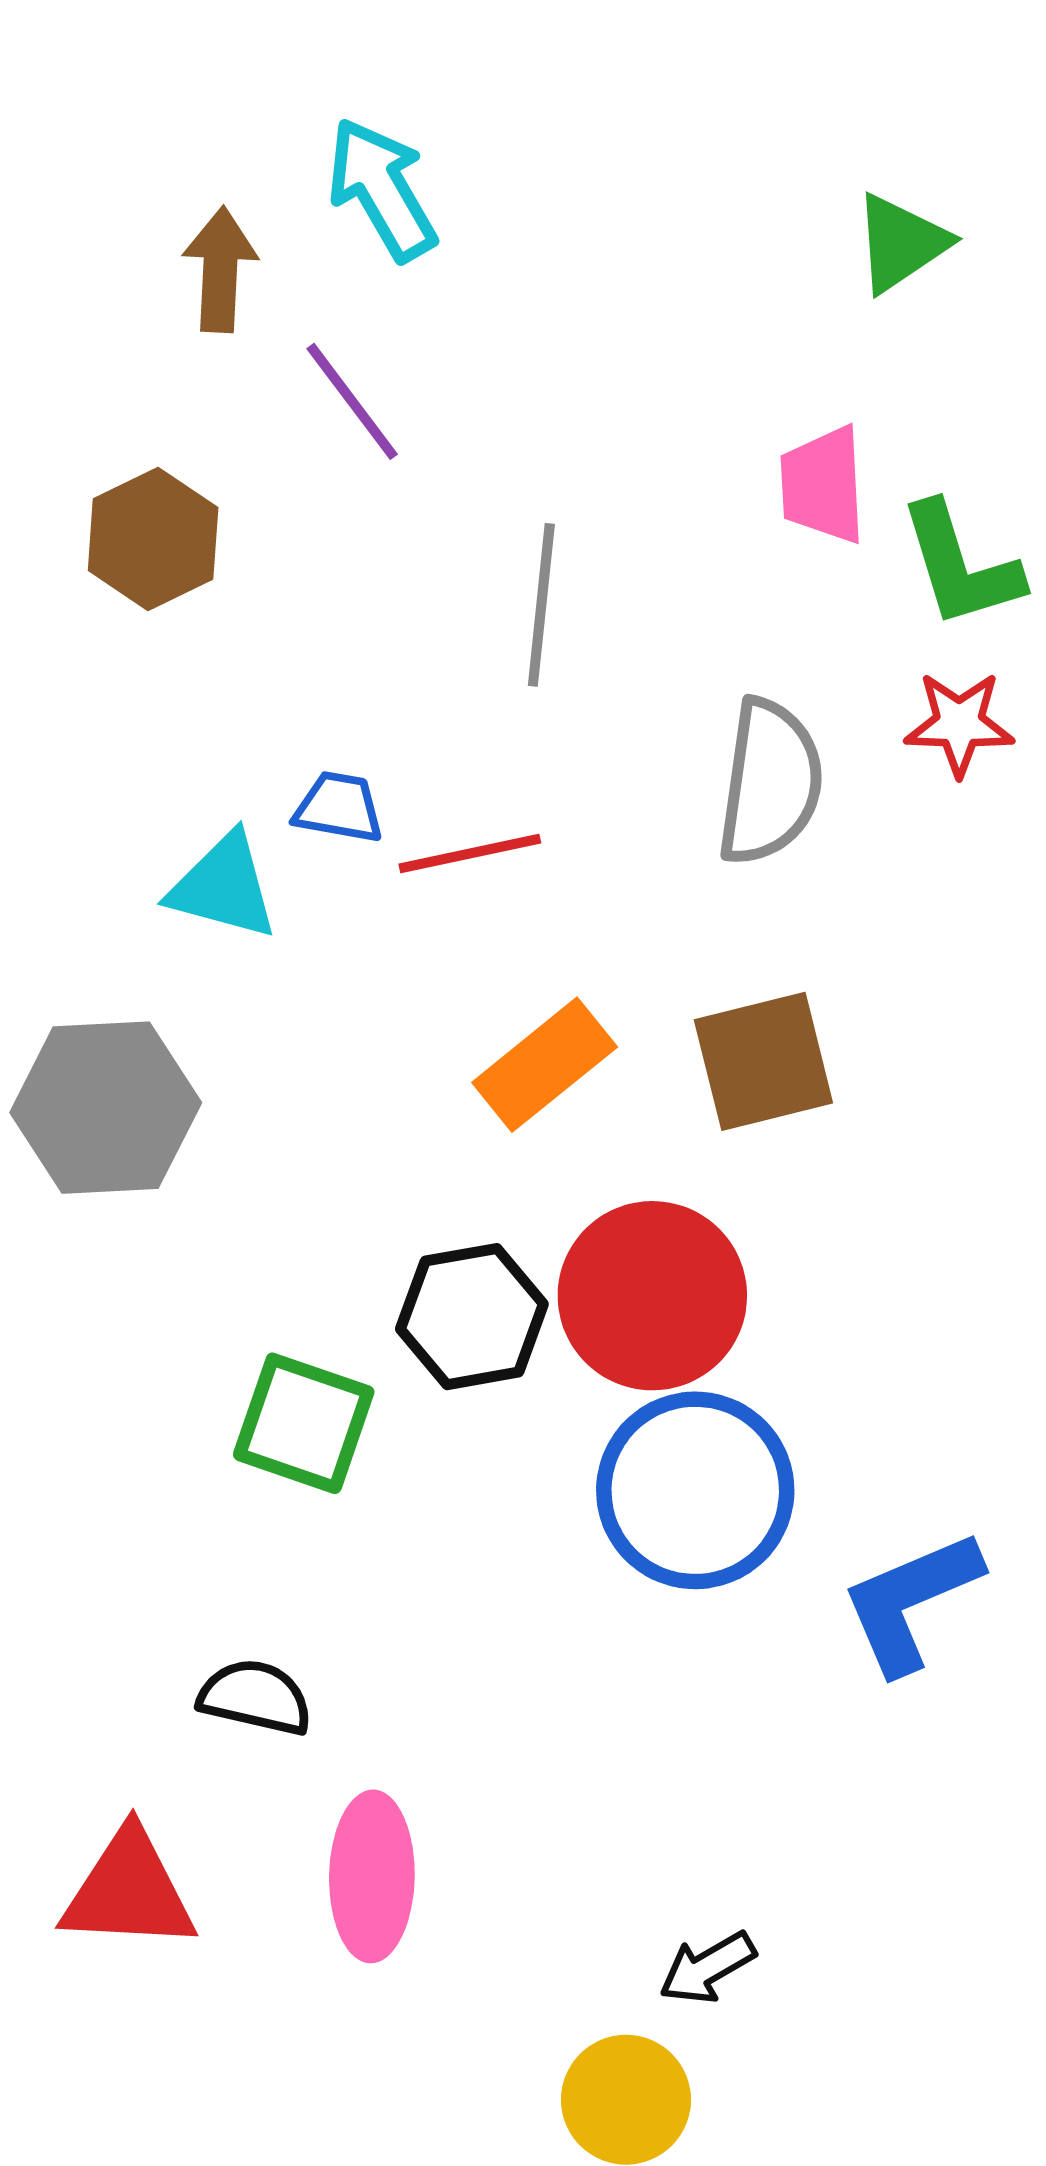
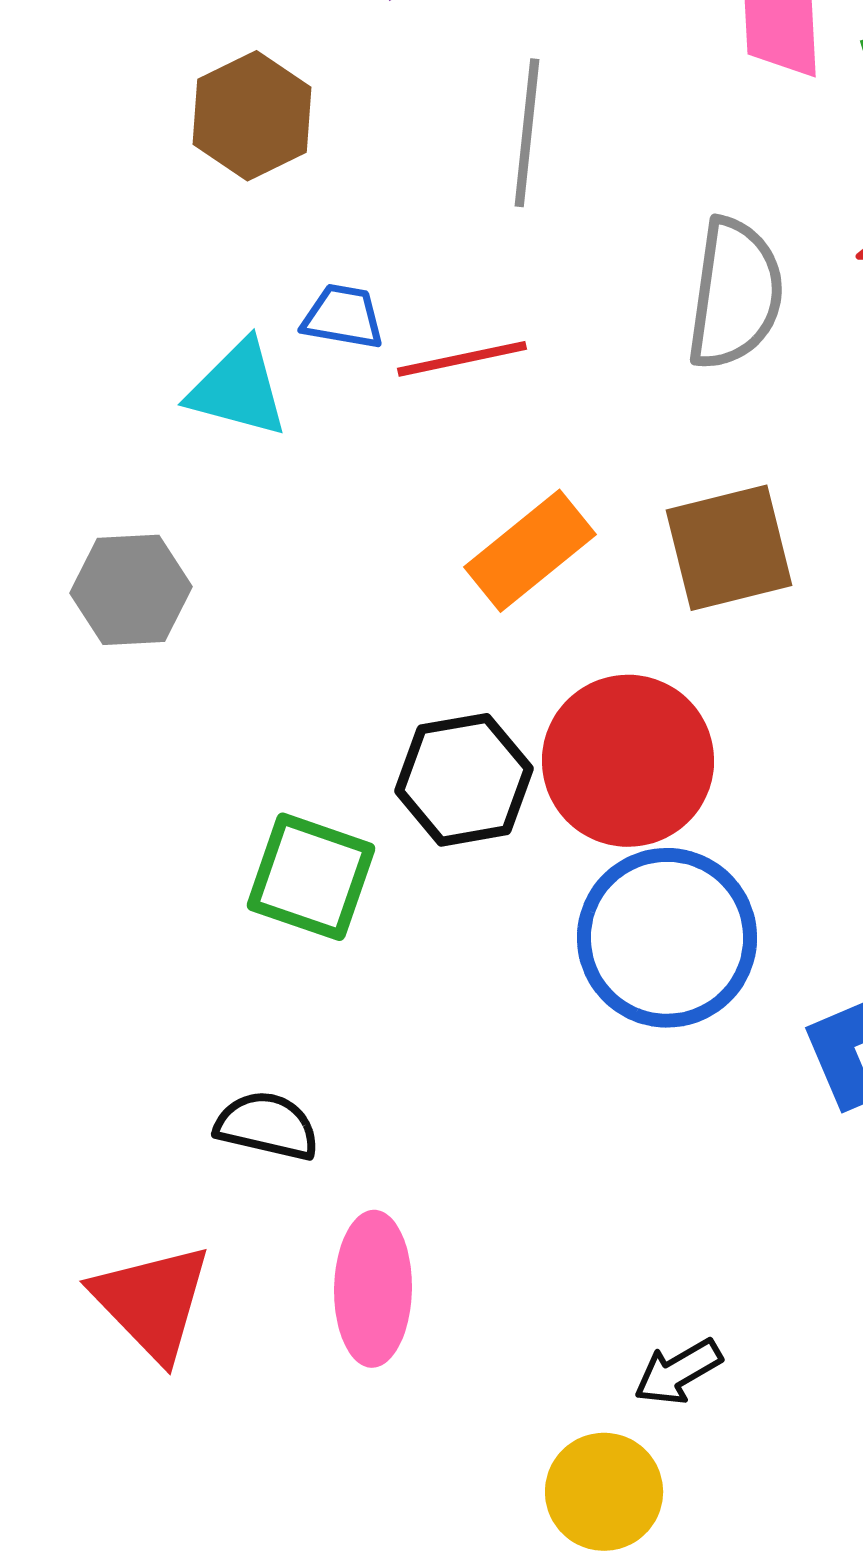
brown hexagon: (153, 539) -> (252, 116), moved
gray hexagon: (106, 1108) -> (131, 590), size x0.7
red triangle: (129, 1891) -> (152, 1302), turned 43

